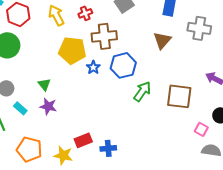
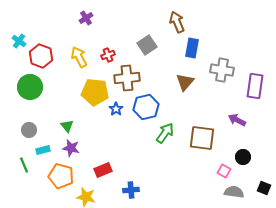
cyan rectangle: (20, 108) -> (43, 150), turned -56
red rectangle: (83, 140) -> (103, 170), moved
orange pentagon: (29, 149) -> (61, 176), moved

